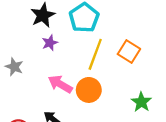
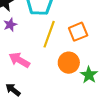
orange square: (129, 52) -> (78, 32), turned 36
orange circle: (89, 90) -> (69, 63), moved

